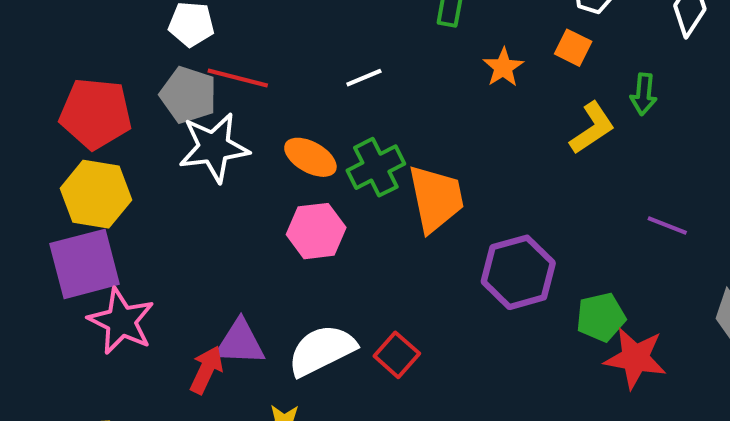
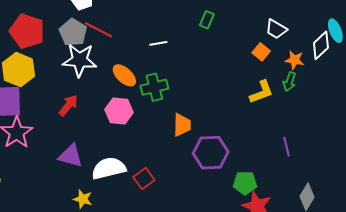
orange star: (503, 67) -> (294, 60), moved, turned 30
orange trapezoid: (436, 198) -> (182, 125), moved, size x0.7
purple line: (667, 226) -> (286, 147), turned 42
red arrow: (206, 370) -> (68, 105), moved

